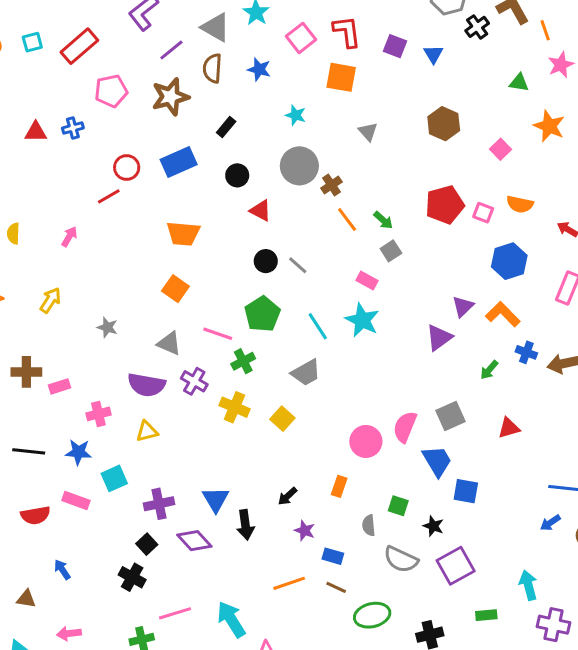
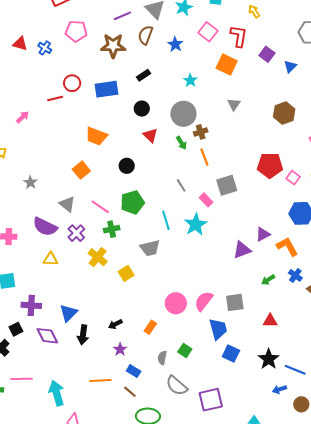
pink square: (301, 38) -> (208, 32), turned -30
blue cross: (73, 128) -> (45, 48), turned 32
green arrow: (383, 220) -> (181, 143), moved
gray square: (391, 251) -> (227, 185), size x1.5
black circle: (266, 261) -> (127, 166), moved
gray line: (298, 265) -> (181, 185), moved
yellow triangle: (147, 431) -> (51, 259), moved
black star: (433, 526) -> (269, 359), moved, size x1.5

